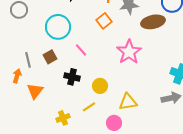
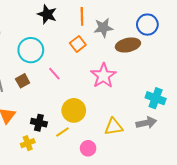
black cross: (72, 77) -> (39, 123), moved
yellow circle: (100, 86) -> (74, 110), size x1.5
yellow triangle: (128, 102) -> (114, 127), moved
yellow cross: (63, 118) -> (28, 143), moved

